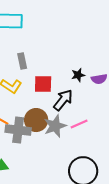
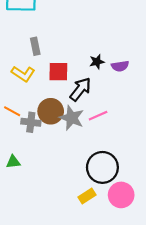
gray star: (55, 126) -> (72, 118), turned -30
gray cross: (18, 130) -> (31, 122), size x0.7

